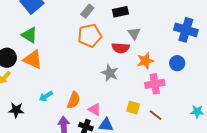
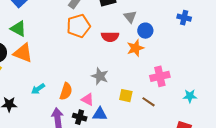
blue cross: (186, 30) -> (184, 18), moved, size x0.6
gray triangle: (134, 33) -> (130, 17), moved
blue circle: (177, 63) -> (145, 31), moved
gray star: (110, 73) -> (100, 76), moved
pink cross: (155, 84) -> (160, 76), moved

